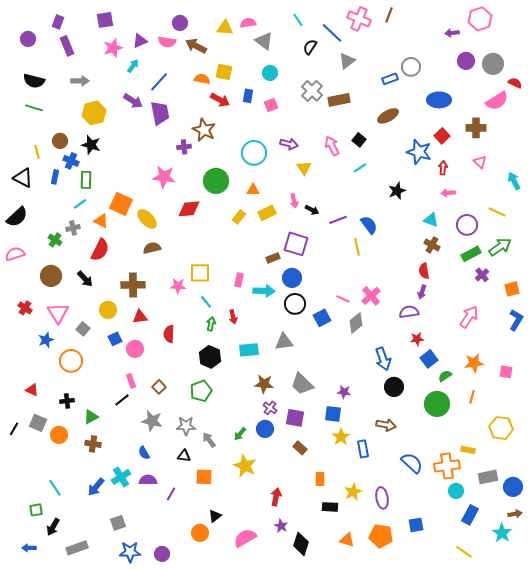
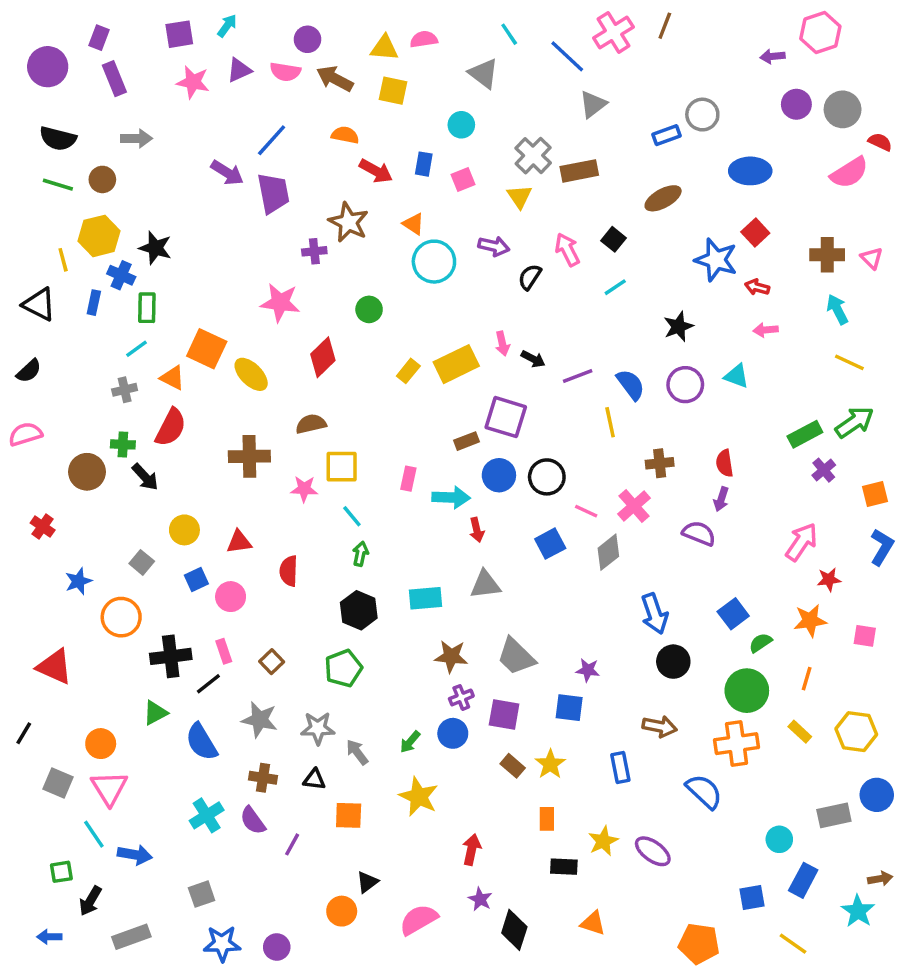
pink cross: (359, 19) -> (613, 32), turned 35
purple circle: (28, 39) -> (48, 67), size x1.5
gray triangle: (264, 41) -> (484, 74), moved
black semicircle: (310, 47) -> (530, 277), moved
pink star: (113, 48) -> (193, 82), turned 30
cyan arrow: (133, 66) -> (227, 26), moved
yellow square: (224, 72) -> (393, 91), moved
yellow hexagon: (94, 113) -> (99, 236), moved
brown cross: (476, 128) -> (827, 255), moved
brown circle: (60, 141) -> (102, 179), moved
pink triangle: (480, 162) -> (872, 258), moved
yellow triangle: (304, 168) -> (519, 197), moved
red arrow: (443, 168) -> (757, 287), turned -80
green circle: (216, 181) -> (369, 309), size x0.6
cyan arrow: (514, 181) -> (837, 309), moved
orange triangle: (253, 190) -> (413, 224), moved, turned 32
red diamond: (189, 209) -> (323, 357), turned -40
yellow rectangle: (267, 213) -> (456, 364), size x1.4
black semicircle: (17, 217) -> (29, 371), size x0.7
purple circle: (467, 225) -> (685, 385), moved
green cross: (55, 240) -> (123, 444), moved, turned -32
brown cross: (432, 245) -> (660, 463), moved, turned -35
brown semicircle: (152, 248) -> (311, 424), moved
brown cross: (133, 285) -> (249, 456), moved
black circle: (295, 304) -> (547, 477), moved
purple semicircle: (409, 312) -> (699, 533), turned 30
pink triangle: (58, 313) -> (109, 788), moved
red arrow: (233, 317) -> (477, 530), moved
red star: (417, 339) -> (829, 579), moved
red triangle: (32, 390) -> (55, 667), size x1.6
black cross: (67, 401) -> (171, 656), moved, size x1.6
purple cross: (270, 408) -> (461, 697), turned 32
gray square: (38, 423) -> (58, 783), moved
yellow star: (341, 437) -> (550, 764), moved
brown cross: (93, 444) -> (263, 778), moved
yellow rectangle: (468, 450) -> (800, 732), moved, turned 32
blue semicircle: (144, 453) -> (202, 742), moved, size x1.6
orange cross: (447, 466) -> (737, 744), moved
purple semicircle: (148, 480) -> (253, 821), turned -126
blue arrow: (96, 487) -> (135, 855), moved, turned -120
blue circle: (513, 487) -> (877, 795), moved
purple ellipse: (382, 498) -> (653, 851), turned -45
blue square: (416, 525) -> (752, 897), moved
orange pentagon: (381, 536) -> (699, 944), moved

